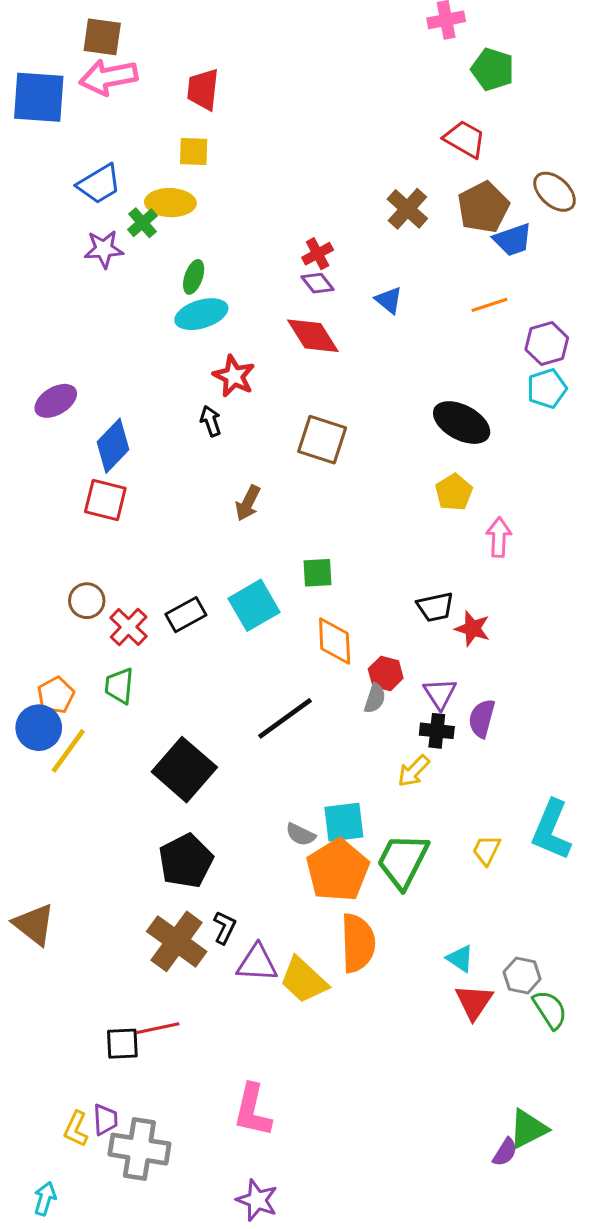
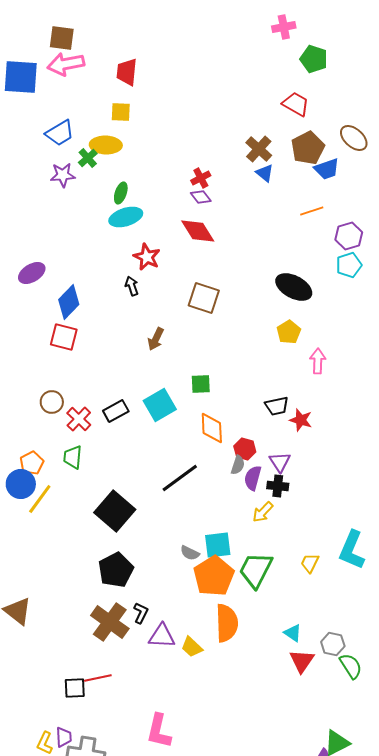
blue triangle: (389, 300) -> (265, 173), moved
purple semicircle: (482, 718) -> (253, 478), moved
yellow trapezoid: (304, 980) -> (192, 647), size x0.7

